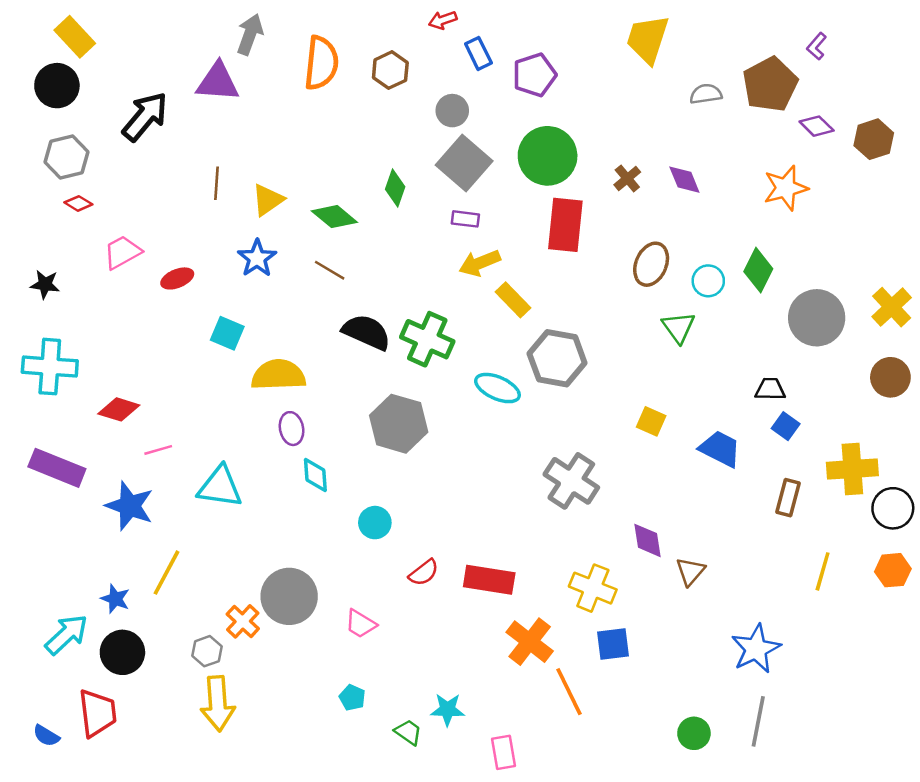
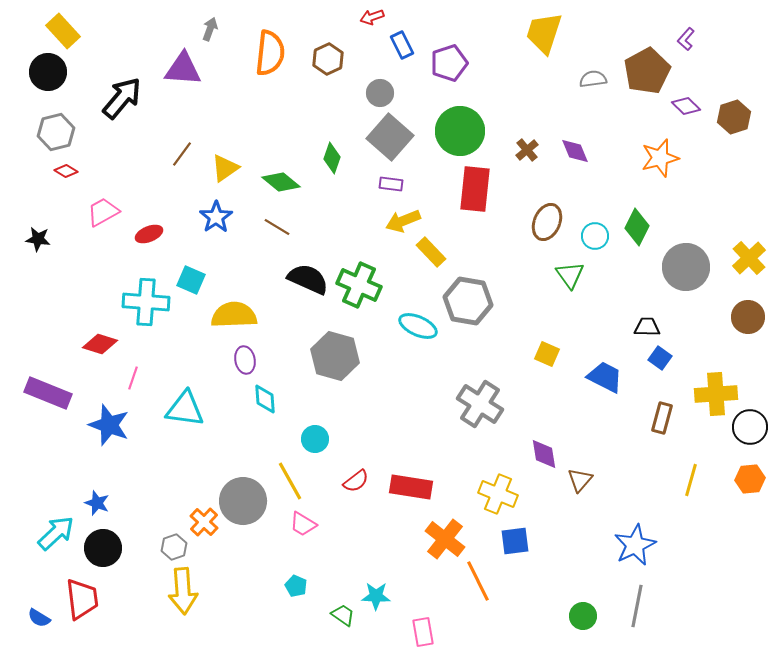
gray arrow: (250, 34) -> (210, 29), size x0.7
brown line: (217, 183) -> (182, 154), turned 32
cyan cross: (50, 367) -> (146, 302), moved
pink line: (158, 450) -> (133, 378), turned -55
yellow line: (166, 573) -> (290, 481), moved, turned -57

